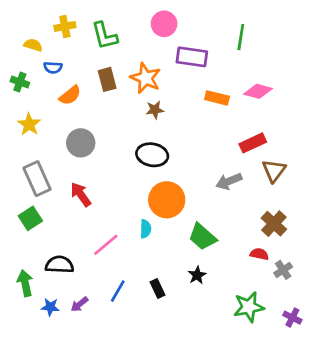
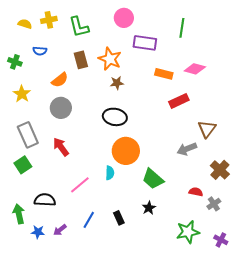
yellow semicircle: (33, 45) -> (25, 24), moved
orange semicircle: (70, 95) -> (60, 80), moved
red rectangle: (253, 143) -> (179, 101), moved
gray arrow: (229, 181) -> (187, 149), moved
brown cross: (274, 224) -> (220, 170), moved

